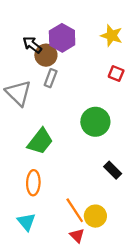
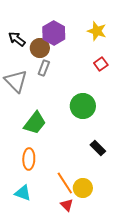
black arrow: (32, 45) -> (17, 39), moved
red square: (116, 73) -> (101, 64), turned 32
cyan triangle: (26, 222) -> (23, 193), turned -30

